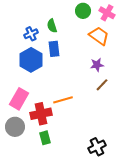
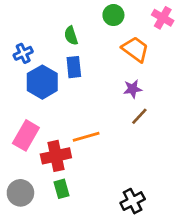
pink cross: (107, 13) -> (163, 18), moved
blue cross: (31, 34) -> (23, 53), moved
gray circle: (15, 127) -> (20, 193), moved

